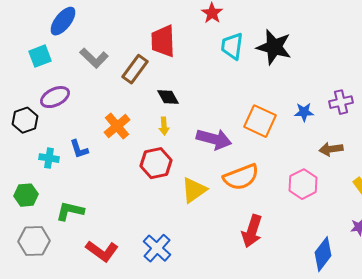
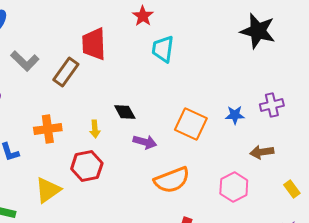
black star: (274, 47) -> (258, 31), moved
black diamond: (168, 97) -> (125, 112), moved
orange cross: (117, 126) -> (48, 129), turned 32
purple arrow: (214, 139) -> (145, 142), size x0.7
yellow triangle: (194, 190) -> (48, 190), moved

